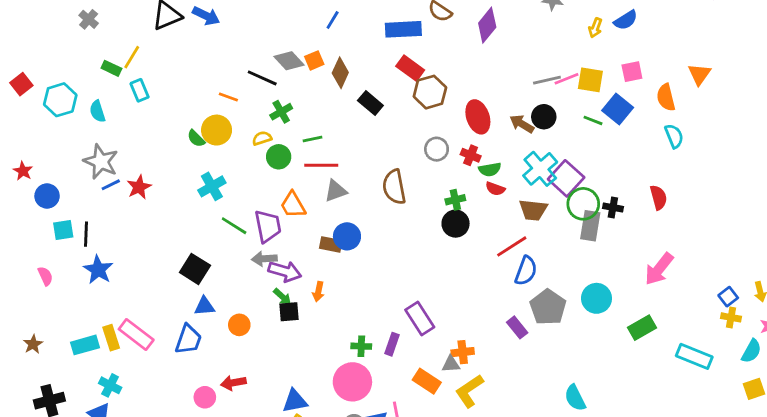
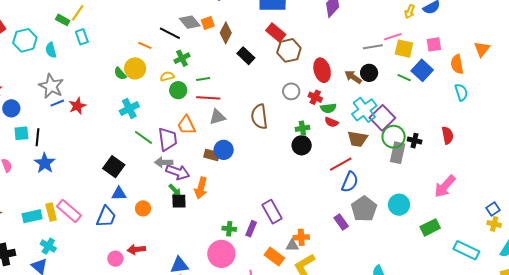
pink line: (566, 79) -> (393, 37), moved
orange arrow: (318, 292) -> (201, 188), size x1.5

